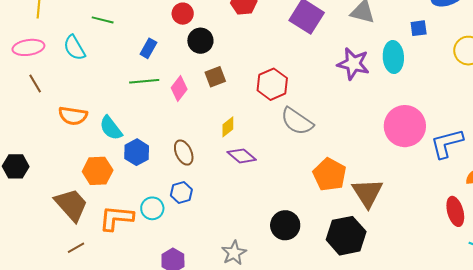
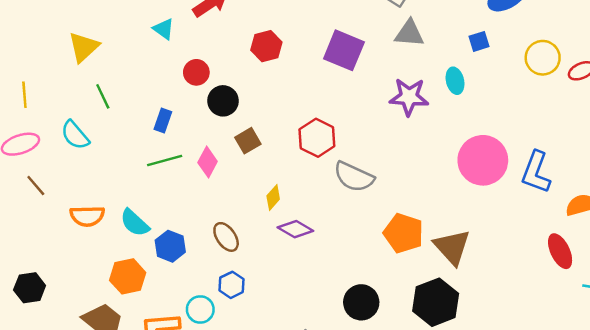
green line: (103, 20) -> (103, 96), turned 60
cyan ellipse: (393, 57) -> (455, 81), size x0.7
blue L-shape: (447, 143) -> (536, 172), turned -45

